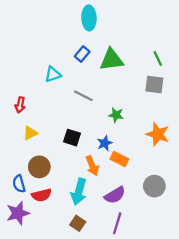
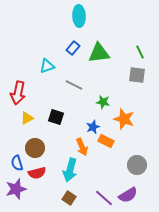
red arrow: (20, 105) -> (18, 93), size x1.6
orange star: (158, 134) -> (124, 119), moved
black square: (72, 138) -> (56, 117), moved
purple semicircle: (115, 195) -> (128, 195), moved
purple line: (117, 223) -> (104, 198), turned -66

